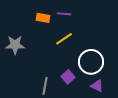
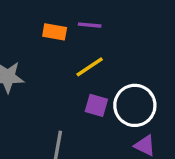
purple square: (68, 77) -> (96, 105), moved, turned -32

